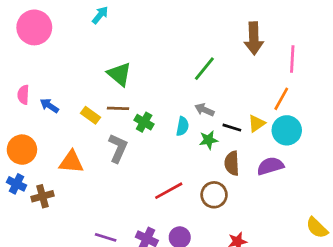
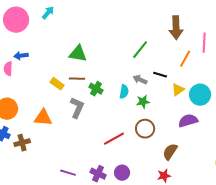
cyan arrow: (100, 15) -> (48, 13), moved
green triangle: (119, 74) -> (78, 54), turned -30
orange line: (281, 99) -> (185, 59), moved
blue arrow: (49, 106) -> (21, 56), moved, turned -40
black line: (232, 128) -> (160, 75), moved
brown semicircle: (232, 163) -> (170, 152), moved, turned 36
brown circle: (214, 195) -> (145, 129), moved

